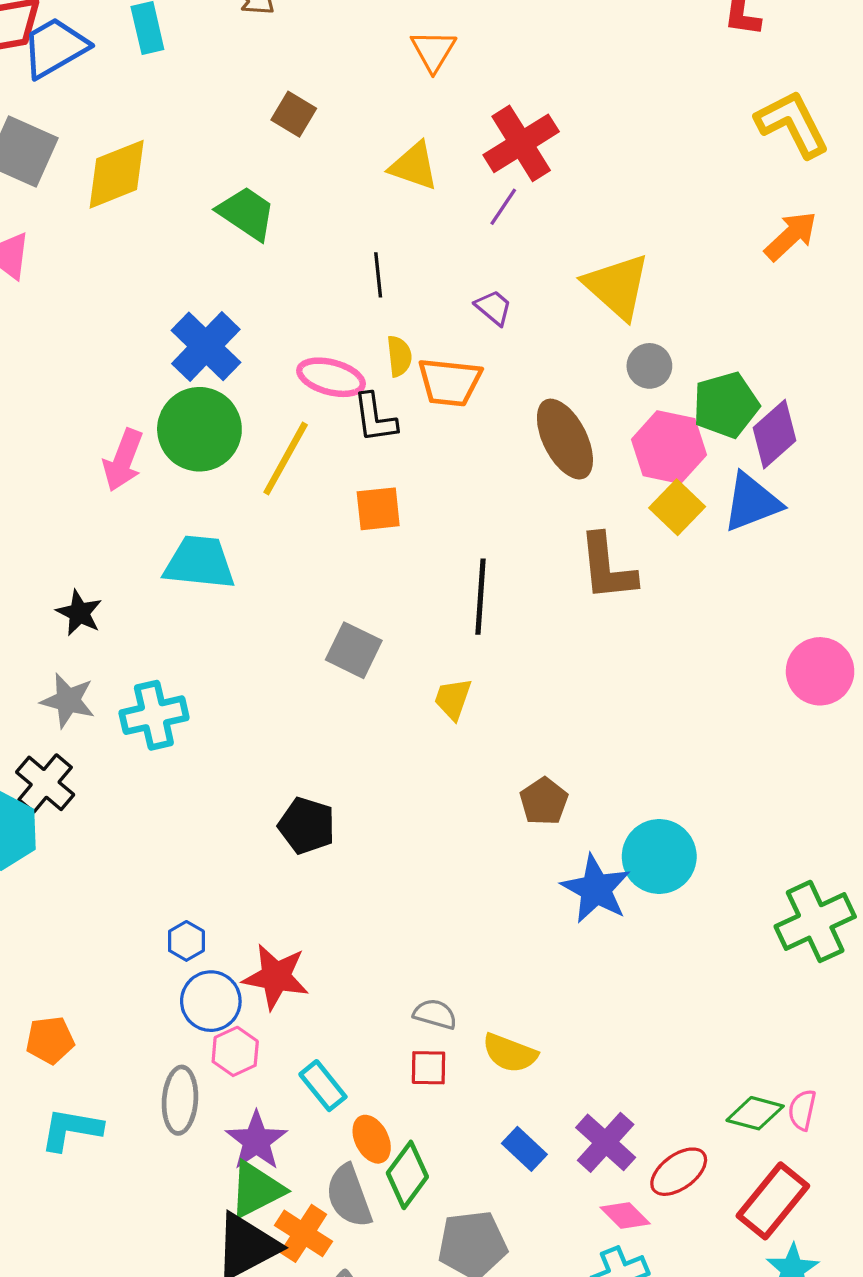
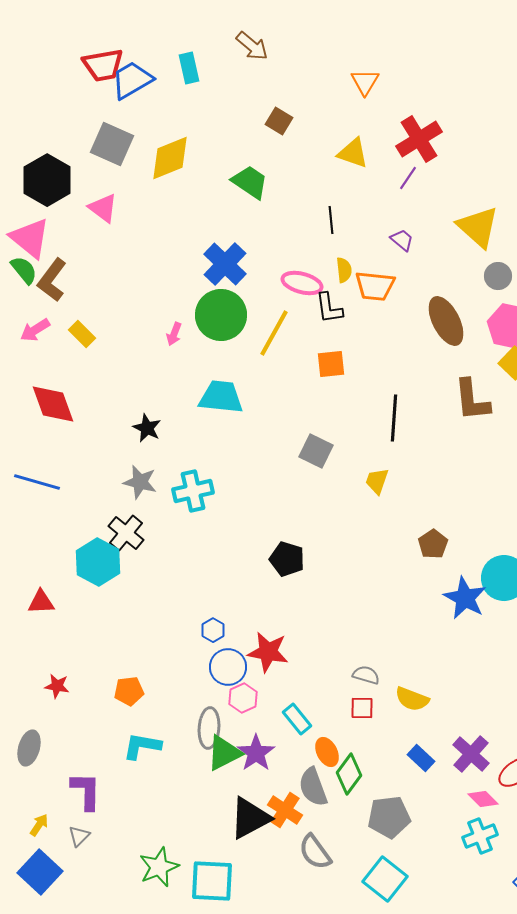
pink arrow: (123, 460) -> (174, 334), size x0.6
green triangle: (256, 1190) -> (224, 753), moved

